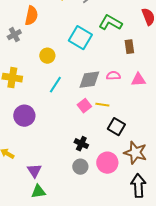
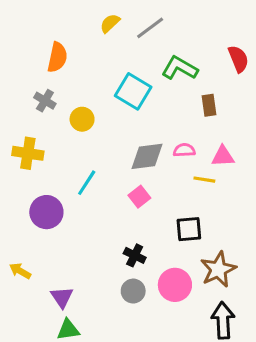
gray cross: (14, 35) -> (45, 101), moved, turned -32
cyan line: (55, 85) -> (87, 183), moved
yellow line: (102, 105) -> (204, 180), moved
black square: (116, 127) -> (189, 229), turned -36
brown star: (135, 153) -> (218, 269), turned 30

